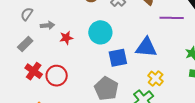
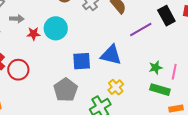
purple line: (172, 18) -> (141, 30), turned -40
cyan circle: (100, 32) -> (56, 28), moved

